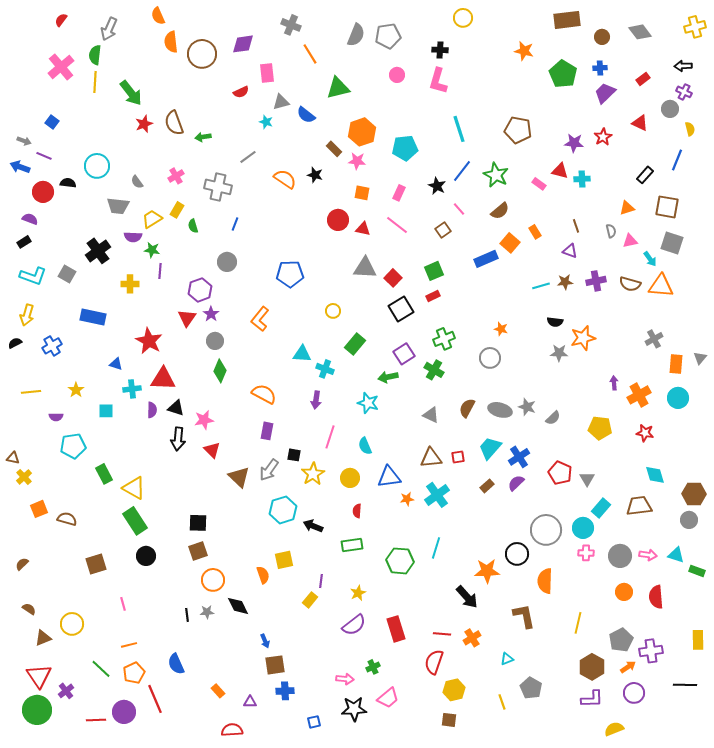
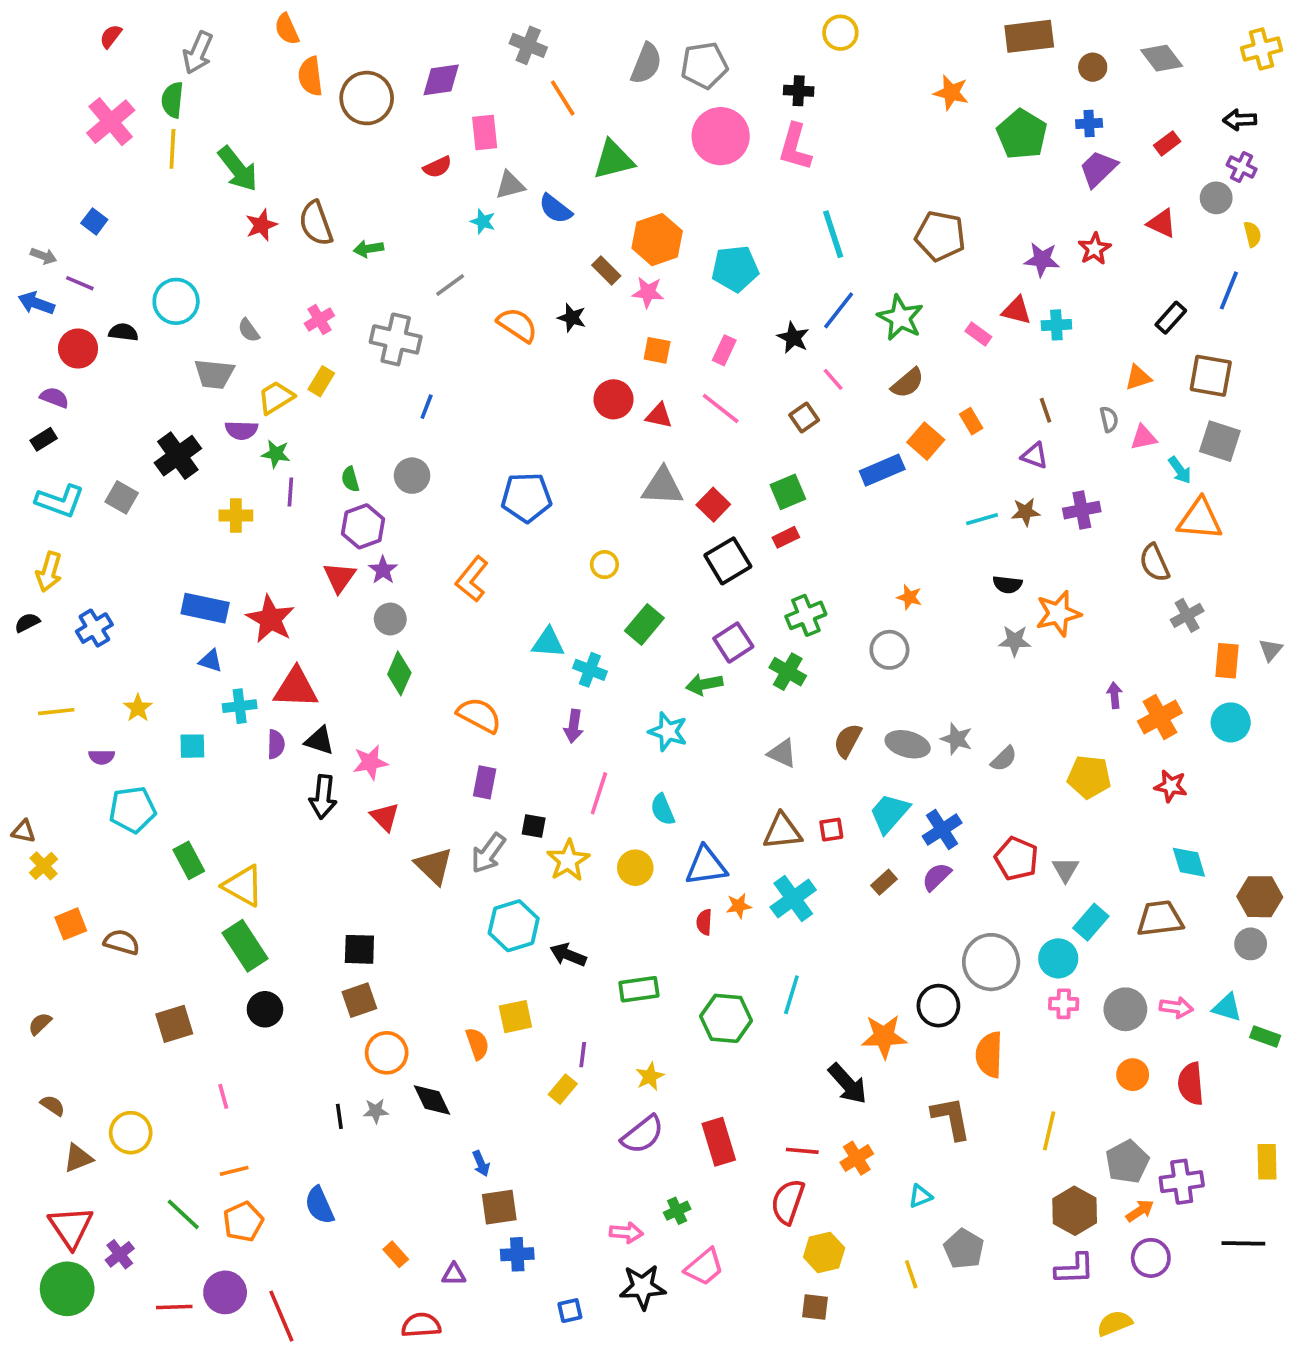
pink circle: (397, 75) -> (721, 136), size x2.0
green semicircle: (193, 226) -> (350, 479), moved
brown semicircle: (630, 284) -> (1154, 563), moved, turned 50
blue rectangle: (93, 317) -> (205, 608), moved
red semicircle: (357, 511) -> (704, 922), moved
red line: (155, 699) -> (281, 1316), moved

